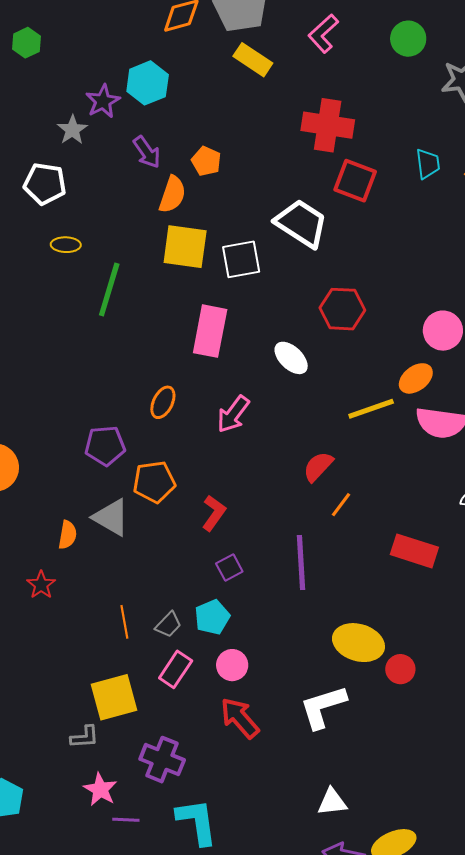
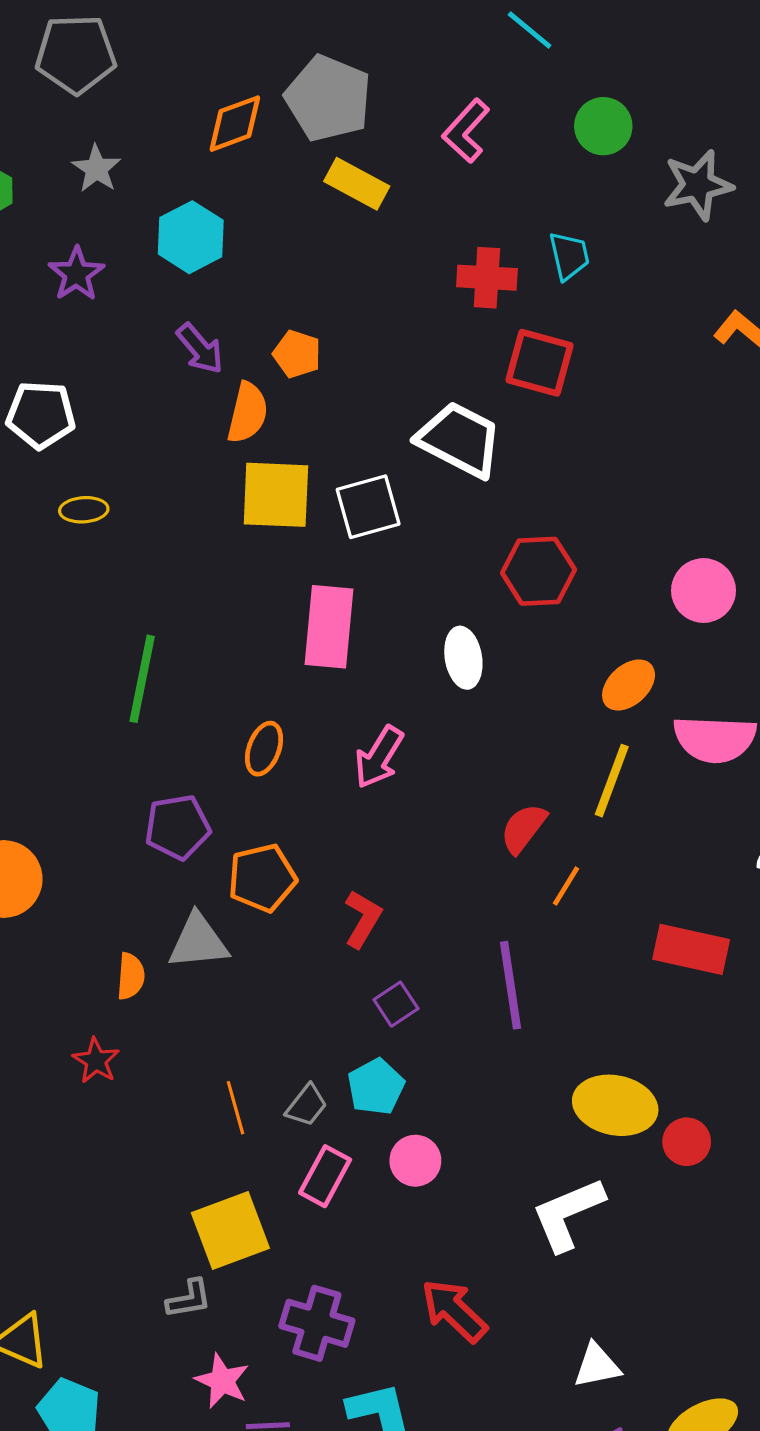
purple star: (103, 101) -> (76, 274), moved
red cross: (328, 125) -> (487, 278), size x0.7
gray star: (72, 130) -> (96, 169), moved
cyan trapezoid: (428, 164) -> (569, 256), moved
green line: (109, 289) -> (142, 679), moved
white ellipse: (291, 358) -> (463, 658), turned 42
orange ellipse: (416, 378) -> (629, 685), moved
yellow line: (371, 409) -> (612, 781), moved, turned -45
gray triangle: (111, 517) -> (198, 942), turned -30
red arrow: (240, 718) -> (454, 1311), moved

